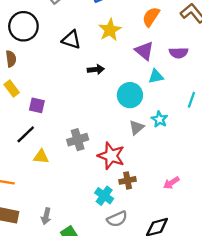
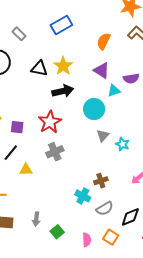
yellow star: (110, 30) -> (63, 66), moved
purple semicircle: (179, 53) -> (131, 78), moved
black arrow: (96, 69) -> (63, 91), size x1.5
cyan star: (159, 119) -> (122, 144), moved
red star: (111, 156) -> (50, 122), moved, turned 30
gray semicircle: (117, 219) -> (105, 209), moved

